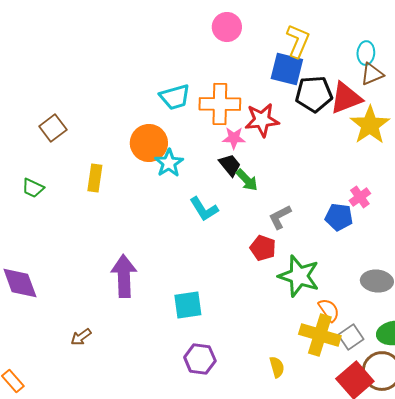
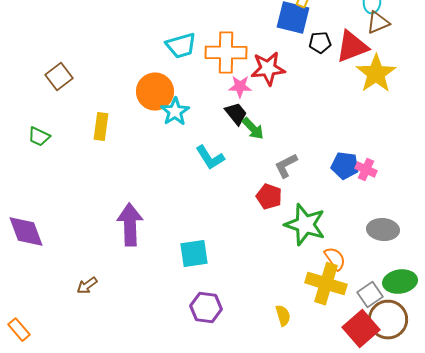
black pentagon: (314, 94) -> (320, 43), size x0.6
pink cross: (360, 197) -> (366, 170), moved, turned -30
gray square: (351, 337) -> (370, 295), moved

